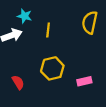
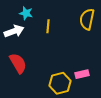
yellow hexagon: (52, 68) -> (60, 83), moved
red semicircle: (18, 82) -> (18, 63), moved, size x1.5

